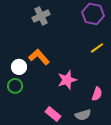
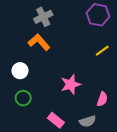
orange L-shape: (39, 57) -> (39, 42), moved
green circle: (15, 86) -> (23, 98), moved

